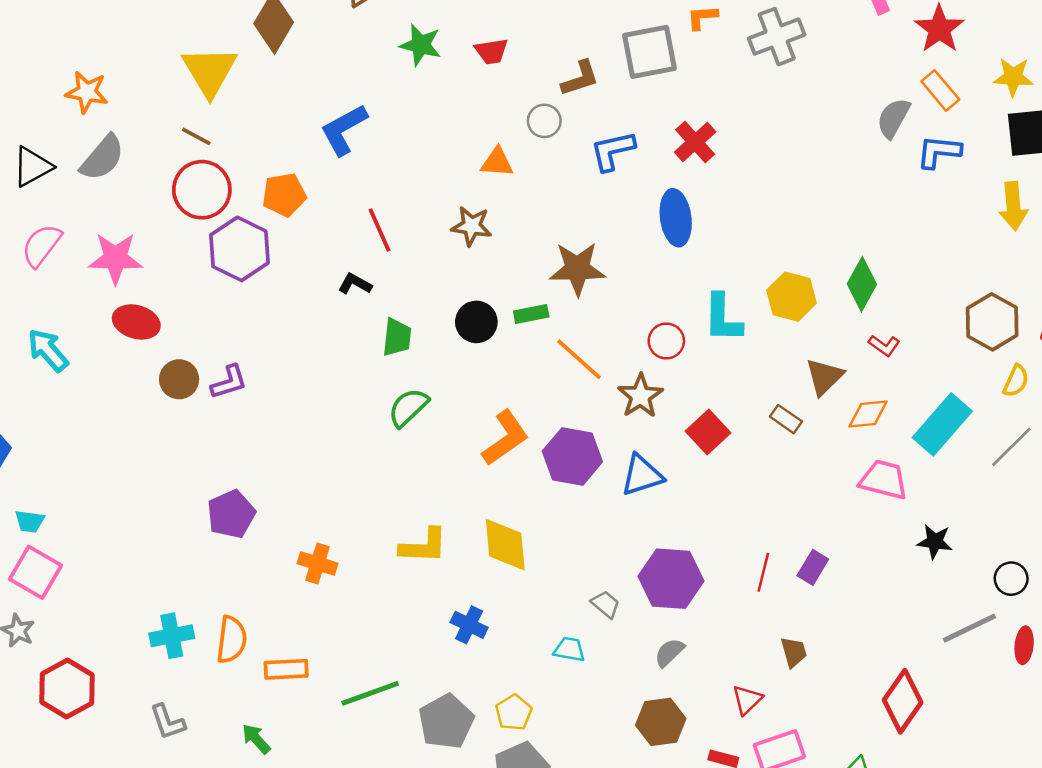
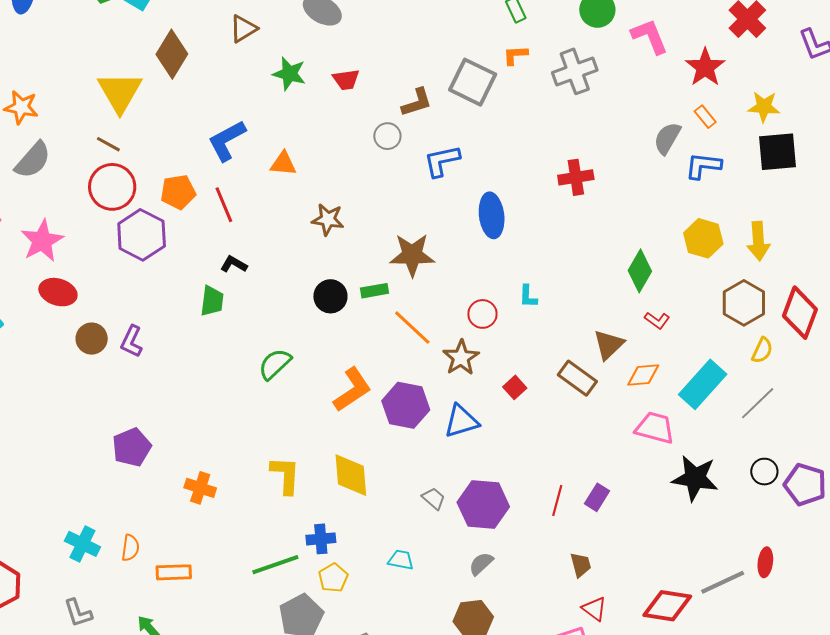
gray square: (650, 52) -> (473, 82), turned 36
orange rectangle: (940, 90) -> (705, 117), size x0.7
red cross: (695, 142) -> (576, 177), moved, turned 32
orange triangle: (497, 162) -> (283, 164), moved
yellow arrow: (1013, 206) -> (758, 241), moved
red line: (380, 230) -> (224, 205), moved
pink star: (115, 258) -> (42, 241), turned -30
yellow hexagon: (792, 297) -> (703, 238), moved
cyan L-shape: (723, 318) -> (528, 296), size x0.6
green trapezoid: (397, 337) -> (212, 301), moved
purple L-shape: (229, 382) -> (132, 341), turned 132
brown rectangle: (786, 419) -> (577, 378), size x1.5
red square: (708, 432) -> (515, 387), size x0.7
black star: (935, 542) -> (695, 478), size x1.6
yellow L-shape: (424, 546) -> (285, 475), turned -90
black circle: (1011, 579) -> (764, 472), moved
gray trapezoid: (606, 604) -> (434, 498), moved
blue cross: (469, 625) -> (321, 539), turned -32
gray line: (969, 628) -> (723, 582), moved
cyan cross: (172, 636) -> (82, 544), turned 36
orange semicircle: (232, 640) -> (130, 548), size x0.7
green line: (370, 693) -> (275, 565), moved
red triangle: (747, 700) -> (594, 609), moved, turned -40
red diamond: (903, 701) -> (667, 606), turned 63
yellow pentagon: (514, 712) -> (333, 578), moved

